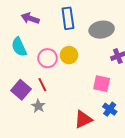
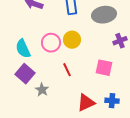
cyan semicircle: (19, 47) -> (23, 49), moved
red line: (42, 85) -> (67, 70), moved
blue cross: (110, 109) -> (112, 101), moved, turned -32

